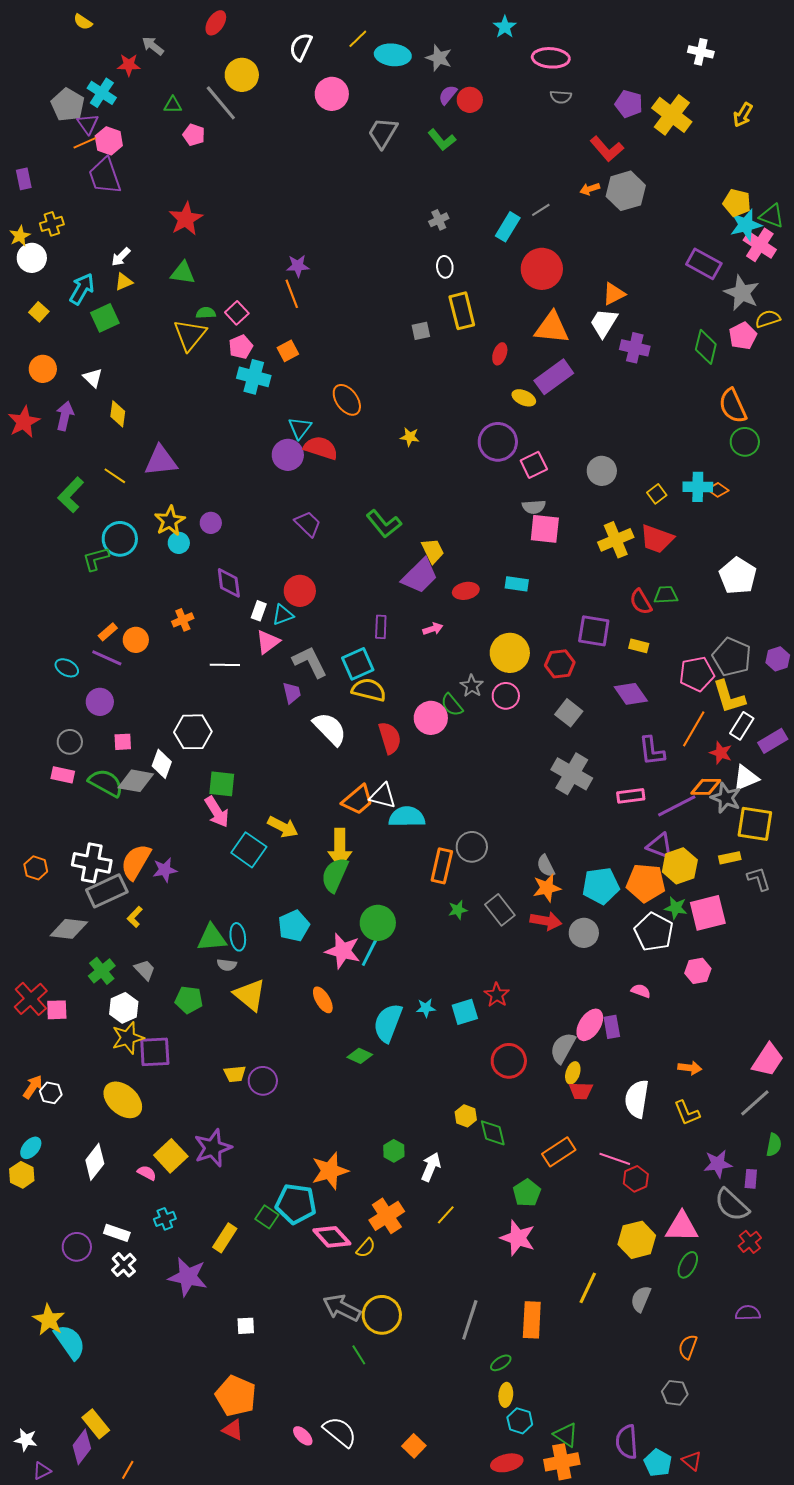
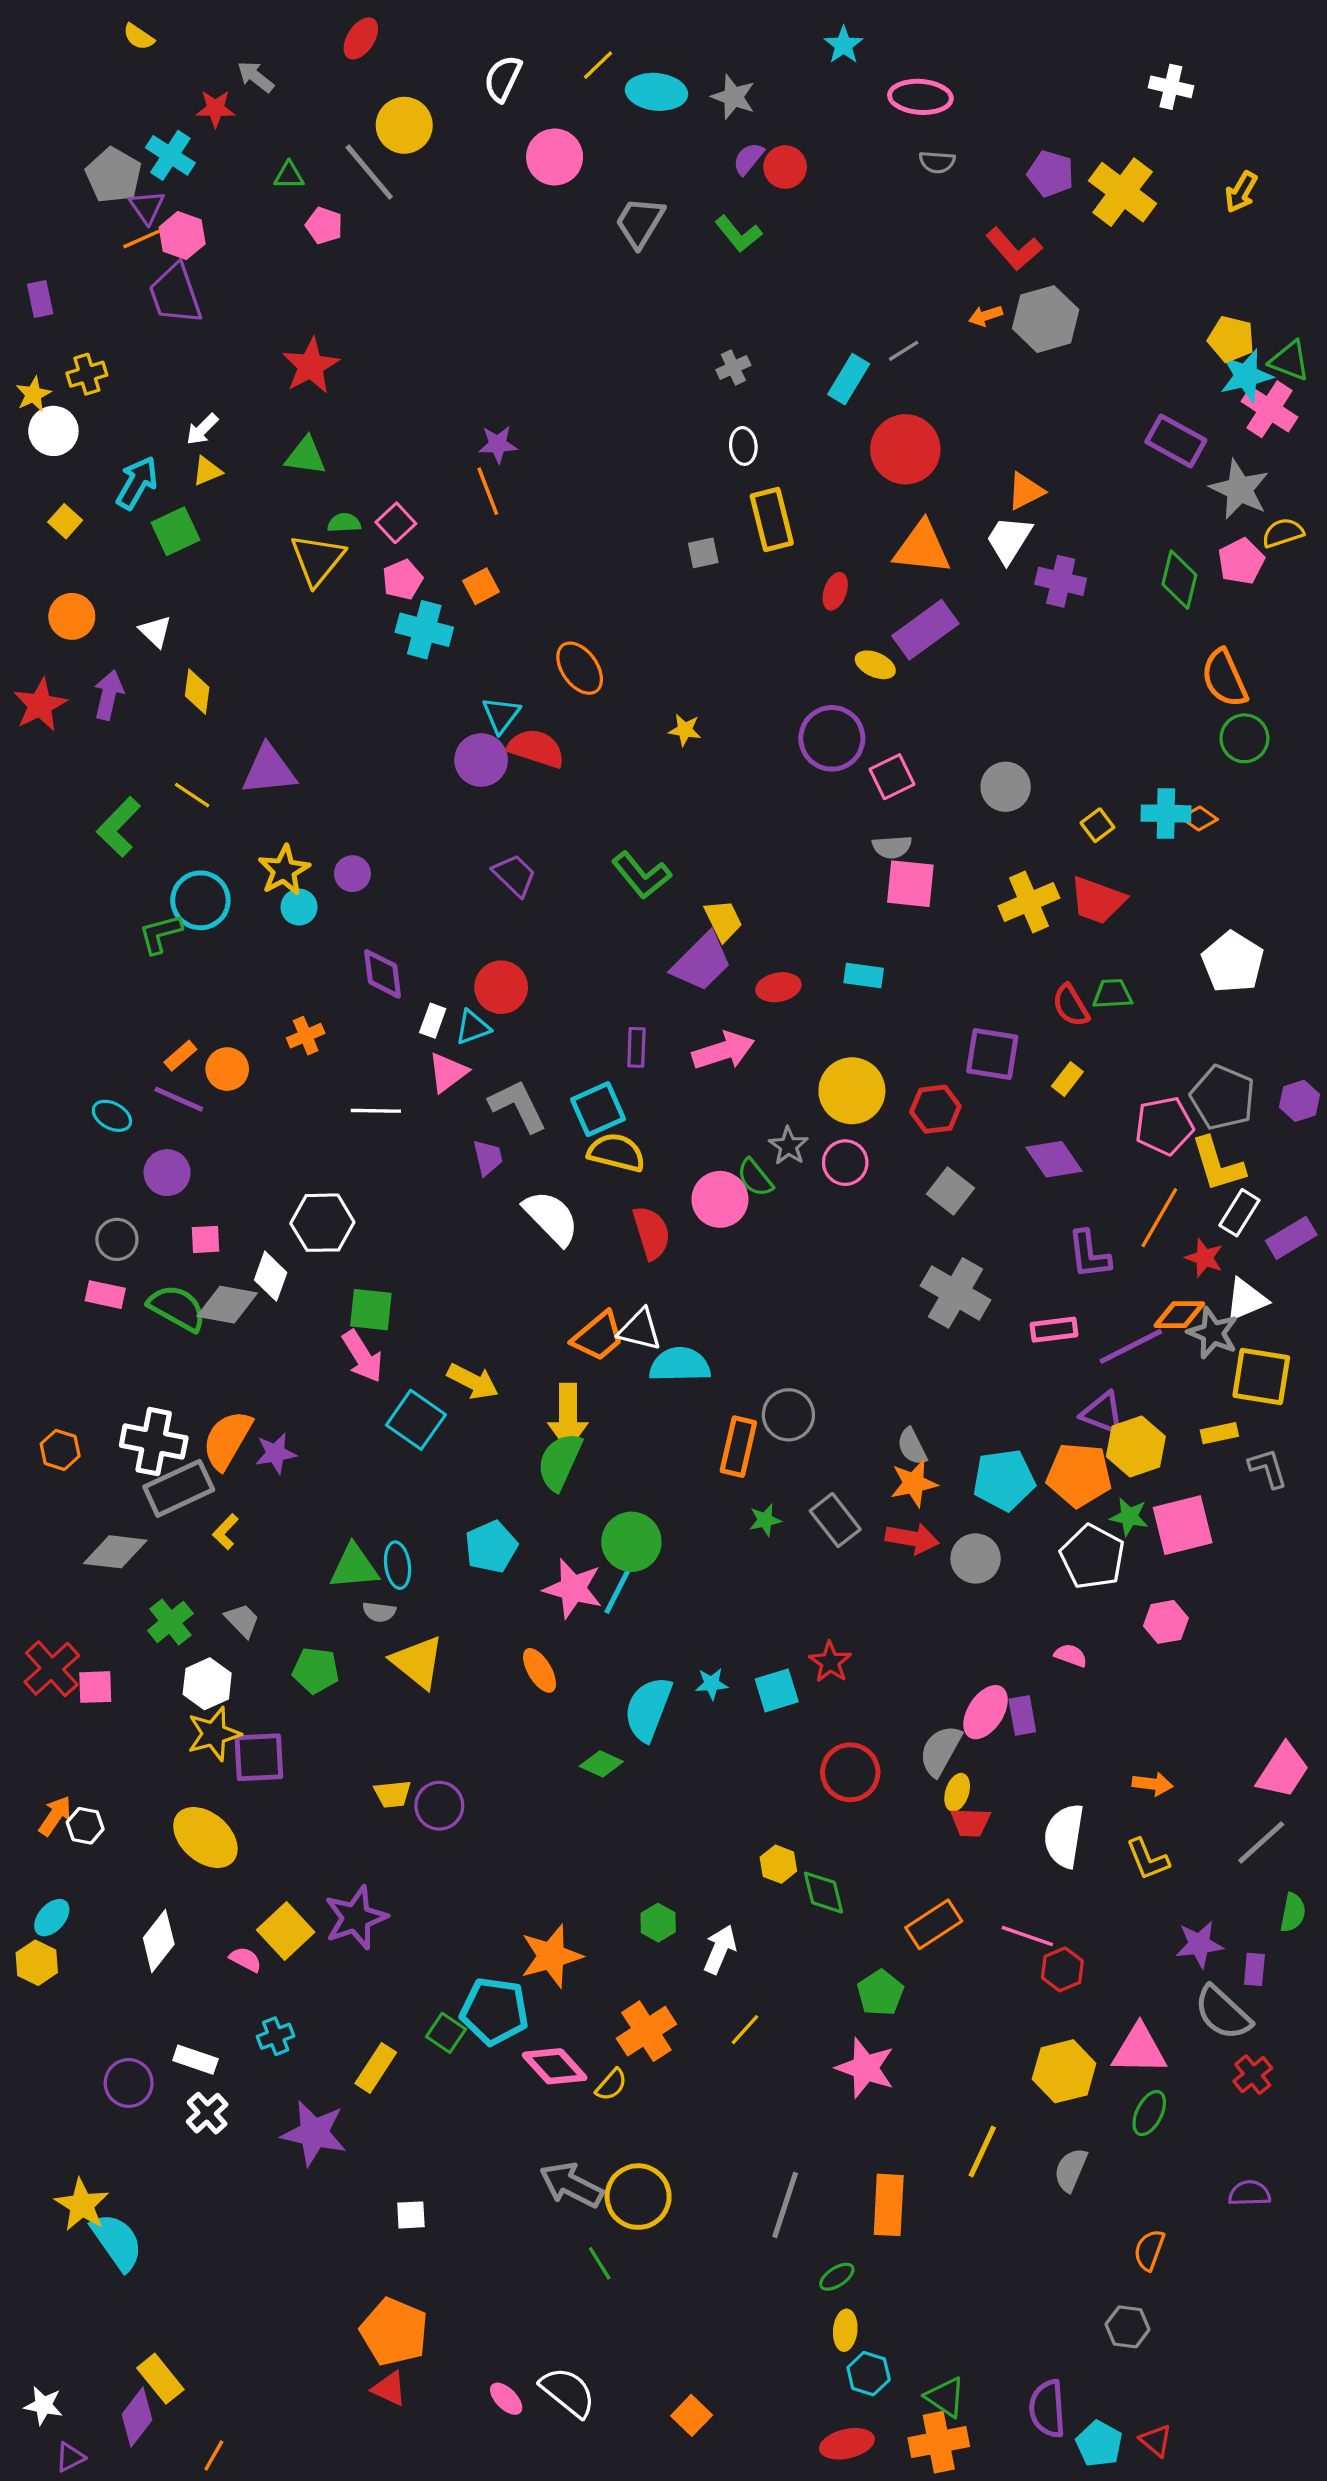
pink arrow: (433, 629) -> (723, 1051), size x1.8
yellow rectangle: (639, 646) -> (1067, 1079), turned -66

